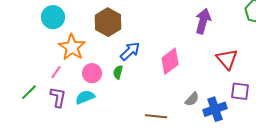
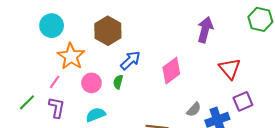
purple square: (240, 91) -> (243, 101), turned -30
cyan semicircle: (85, 97) -> (96, 115), moved

